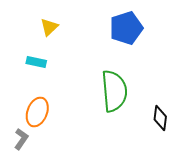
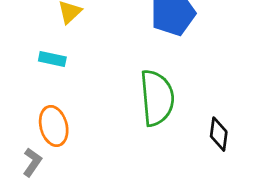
orange ellipse: (37, 112) -> (54, 126), turned -36

